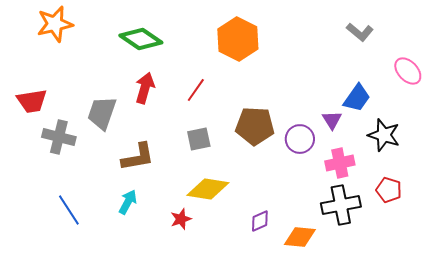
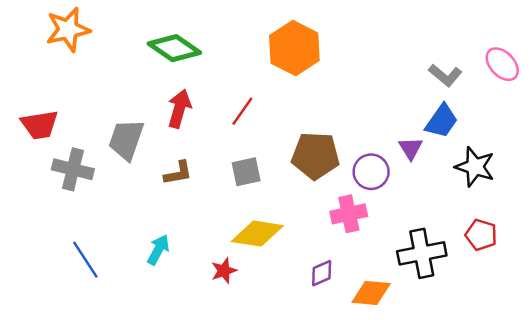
gray L-shape: (360, 32) -> (445, 75), moved
pink ellipse: (408, 71) -> (502, 64), moved
brown L-shape: (138, 157) -> (178, 173), moved, size x0.7
pink cross: (340, 163) -> (349, 214), moved

